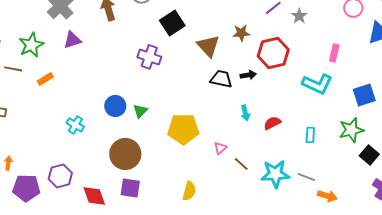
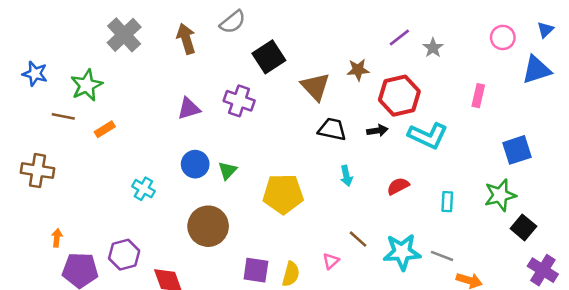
purple triangle: (72, 40) -> (189, 109), moved
black arrow: (248, 75) -> (377, 131), moved
cyan L-shape: (317, 84) -> (428, 136), moved
cyan arrow: (245, 113) -> (346, 176), moved
pink triangle: (220, 148) -> (331, 261), moved
purple square: (130, 188) -> (256, 270), moved

